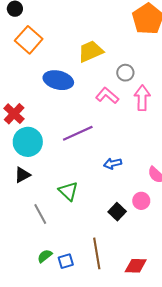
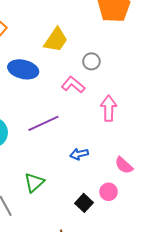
yellow trapezoid: (91, 51) -> (56, 40), turned 148
pink arrow: (142, 98) -> (109, 108), moved
green triangle: (68, 191) -> (34, 182), turned 35

